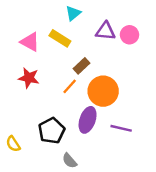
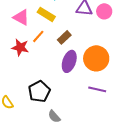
orange line: (70, 86) -> (38, 36), moved
orange circle: (103, 91) -> (96, 58), moved
purple ellipse: (88, 120) -> (69, 61), moved

